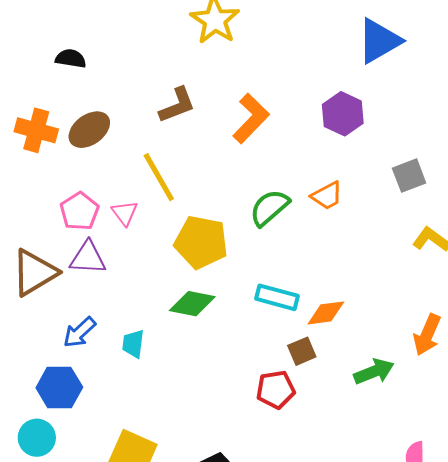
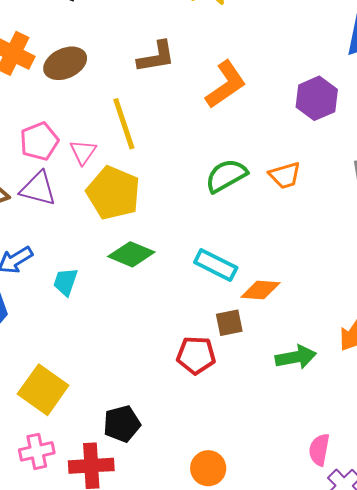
yellow pentagon: (201, 242) -> (113, 193), moved

